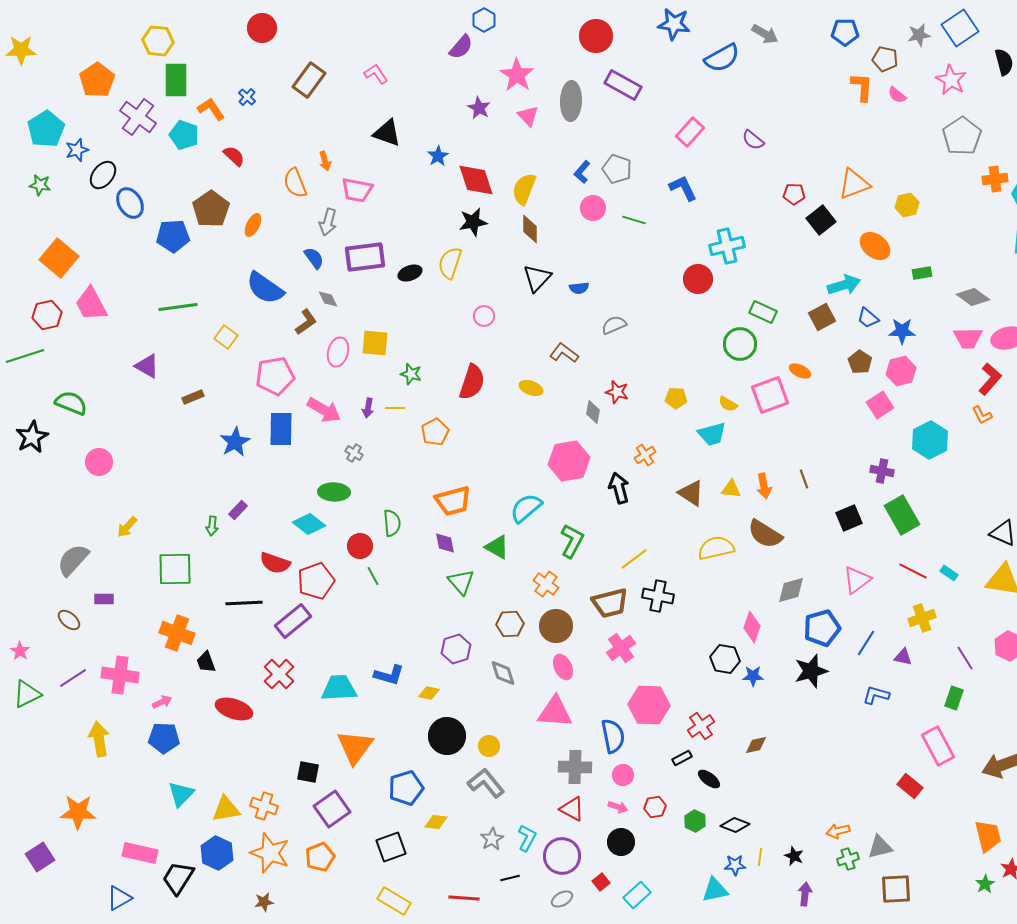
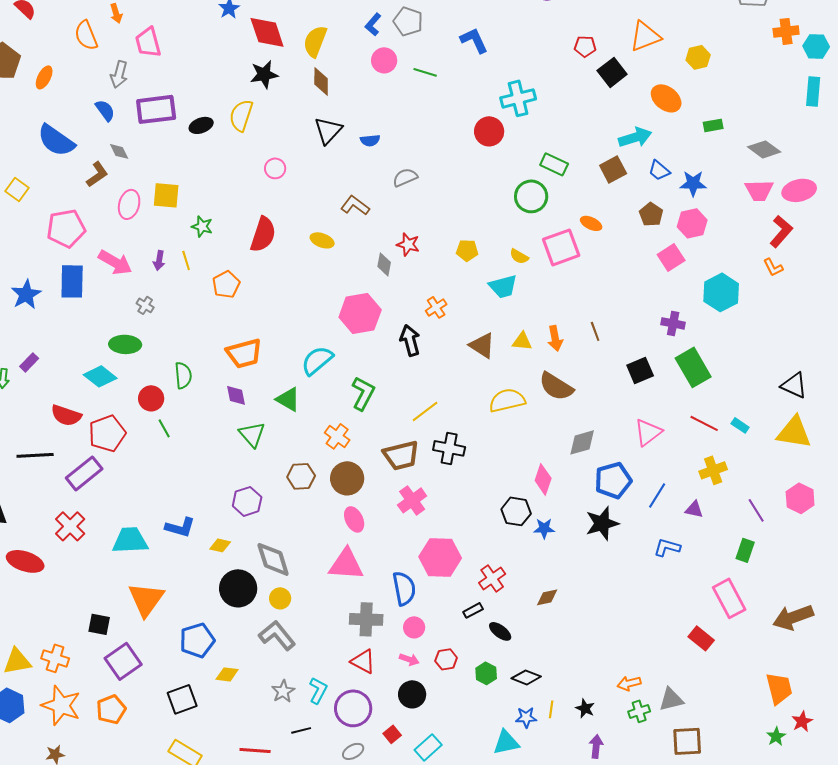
pink trapezoid: (357, 190) -> (148, 42), turned 64
yellow line: (395, 408) -> (186, 260), turned 72
gray diamond: (503, 673) -> (273, 559), moved, size x1.4

